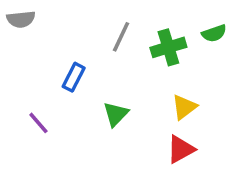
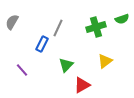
gray semicircle: (21, 19) -> (12, 22), moved, turned 126
gray line: (121, 37) -> (58, 28), moved
red triangle: (181, 149) -> (82, 85), moved

